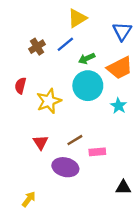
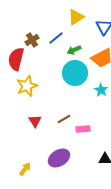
yellow triangle: (77, 18) -> (76, 17), moved
red semicircle: (20, 86) -> (16, 59), moved, size x1.6
yellow star: (49, 101) -> (27, 86), moved
purple ellipse: (65, 167) -> (59, 158), moved, turned -45

